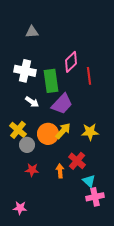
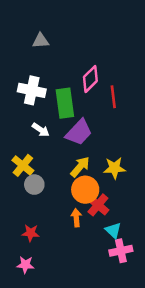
orange circle: (48, 134) -> (85, 190), moved
red star: (32, 170) -> (30, 233), moved

